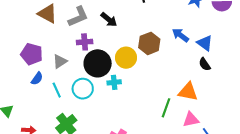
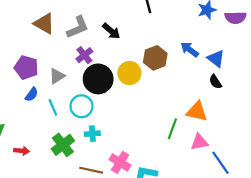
purple cross: (85, 42) -> (84, 55), turned -35
cyan cross: (114, 82) -> (92, 134), moved

